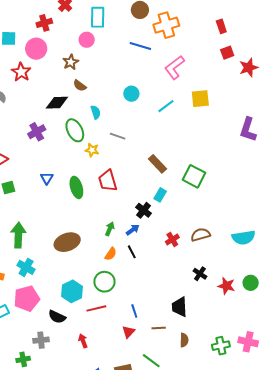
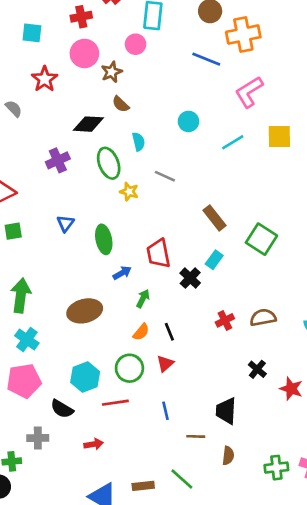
pink circle: (36, 49) -> (84, 53), moved
red trapezoid: (108, 181) -> (158, 253), moved
blue arrow: (133, 230) -> (122, 273), moved
red triangle: (128, 332) -> (165, 364), moved
red arrow: (83, 341) -> (94, 444), turned 96

